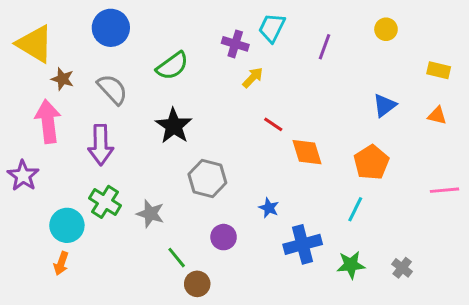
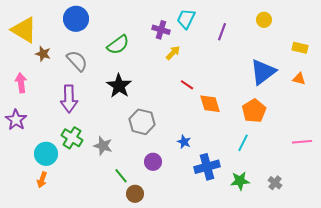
blue triangle: (384, 105) -> (263, 72), size x1.6
pink arrow: (48, 121) -> (21, 83), moved, size x0.7
pink line: (444, 190) -> (302, 142), moved

